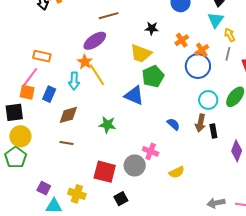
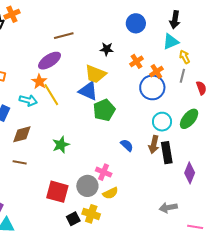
cyan triangle: (216, 20) -> (171, 42), turned 30
green pentagon: (153, 76) -> (104, 110), moved
cyan arrow: (74, 81) -> (28, 100), turned -78
blue triangle: (134, 95) -> (88, 91), moved
green star: (107, 125) -> (61, 145), turned -30
black rectangle: (213, 131) -> (167, 153), size x1.5
yellow semicircle: (177, 172) -> (110, 193), moved
yellow cross: (77, 194) -> (91, 214), moved
gray arrow: (216, 203) -> (168, 208), moved

